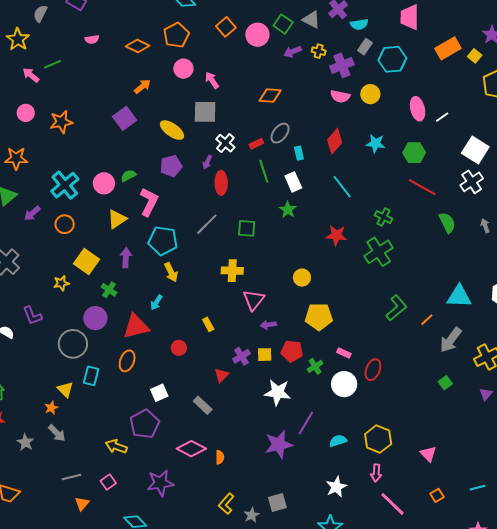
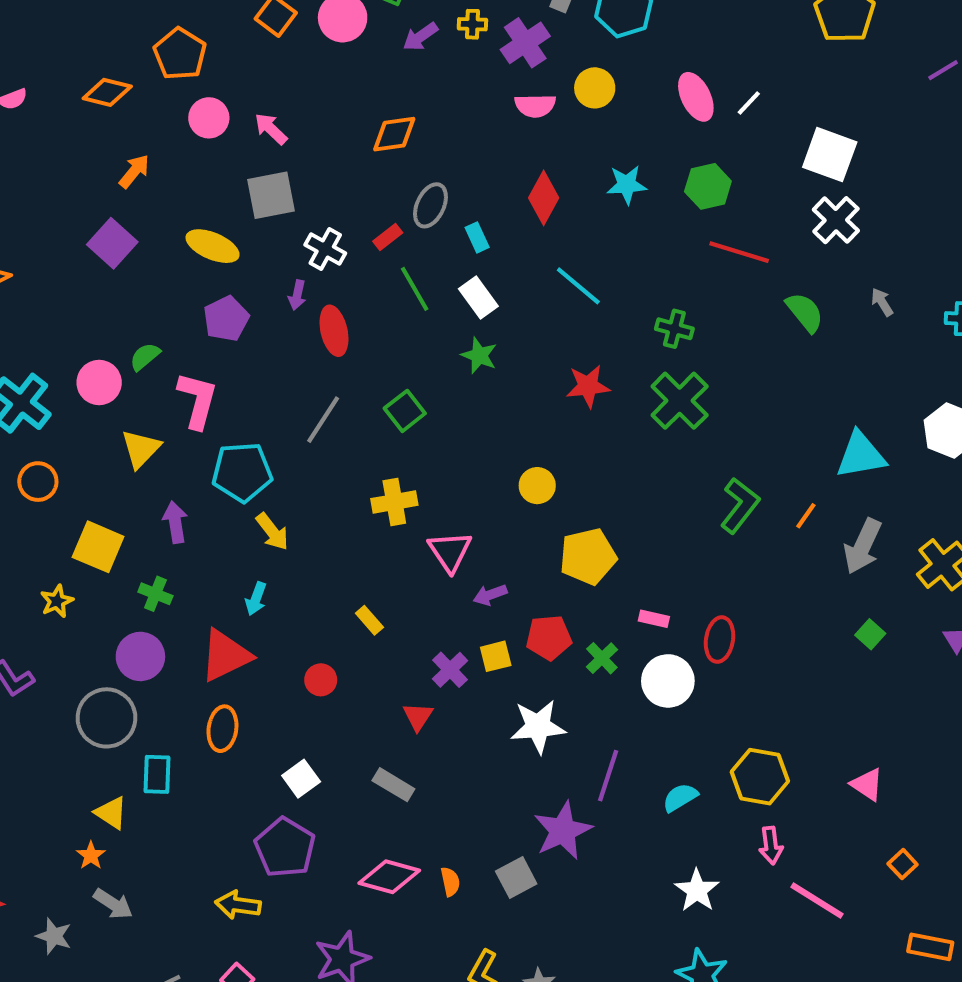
green square: (247, 228) -> (405, 411), turned -30
gray square: (277, 503) -> (516, 877), moved

